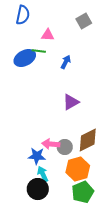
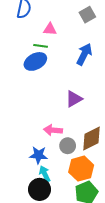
blue ellipse: (25, 58) -> (35, 61), moved
blue arrow: (66, 62) -> (84, 54), moved, size x1.5
pink arrow: (51, 144) -> (53, 130), moved

